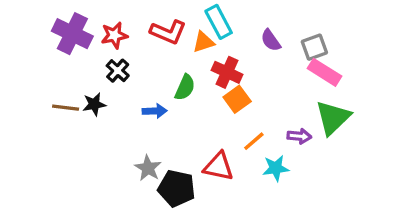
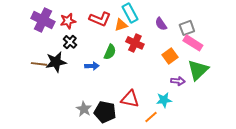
orange square: (237, 99) -> (170, 56), moved
black star: (94, 104) -> (56, 62), size x1.5
orange line: (254, 141) -> (151, 117), moved
gray star: (148, 168) -> (84, 109), moved

